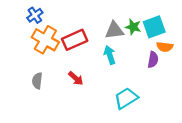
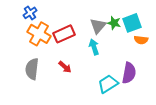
gray triangle: (114, 30) -> (98, 26), turned -42
purple semicircle: (153, 60) -> (129, 73), moved, size x1.5
gray semicircle: (37, 81) -> (32, 69), size x1.5

